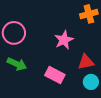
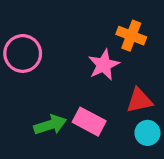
orange cross: (89, 14) -> (131, 36), moved, turned 36
green arrow: (17, 64) -> (50, 125), moved, turned -42

